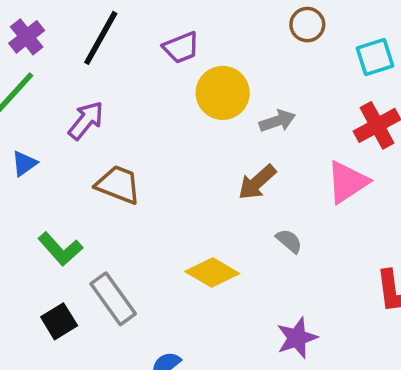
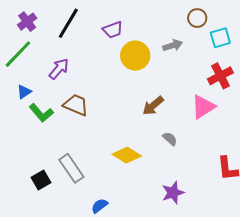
brown circle: (307, 25) -> (197, 18), moved
gray arrow: (277, 121) -> (173, 45), moved
green L-shape: (60, 249) -> (41, 113), moved

